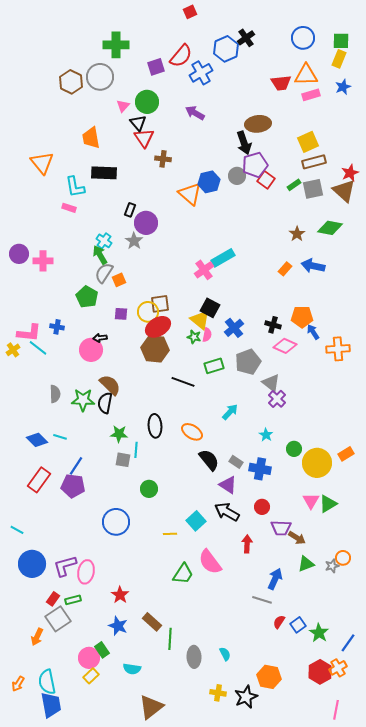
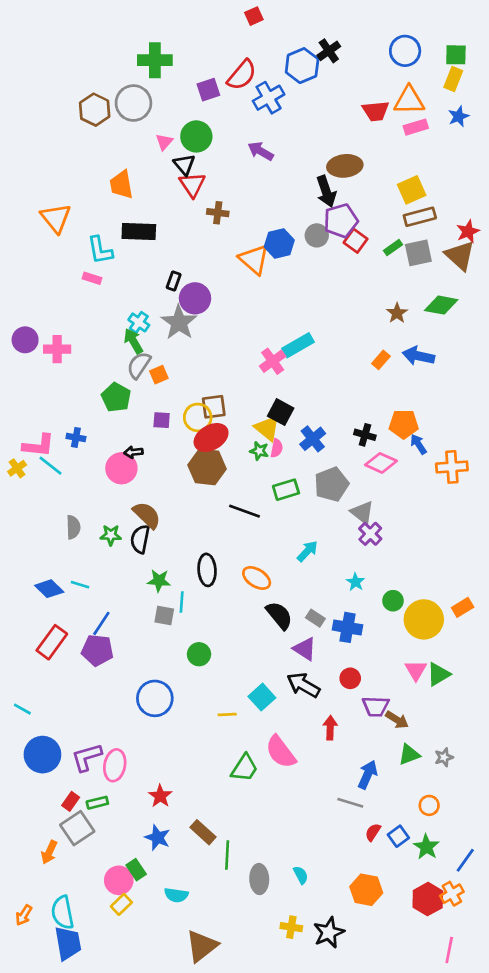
gray star: (134, 241) -> (179, 322), size x1.5
green star: (83, 400) -> (111, 535), size x0.7
orange circle: (343, 558) -> (429, 805), moved
orange hexagon: (269, 677) -> (366, 890), moved

